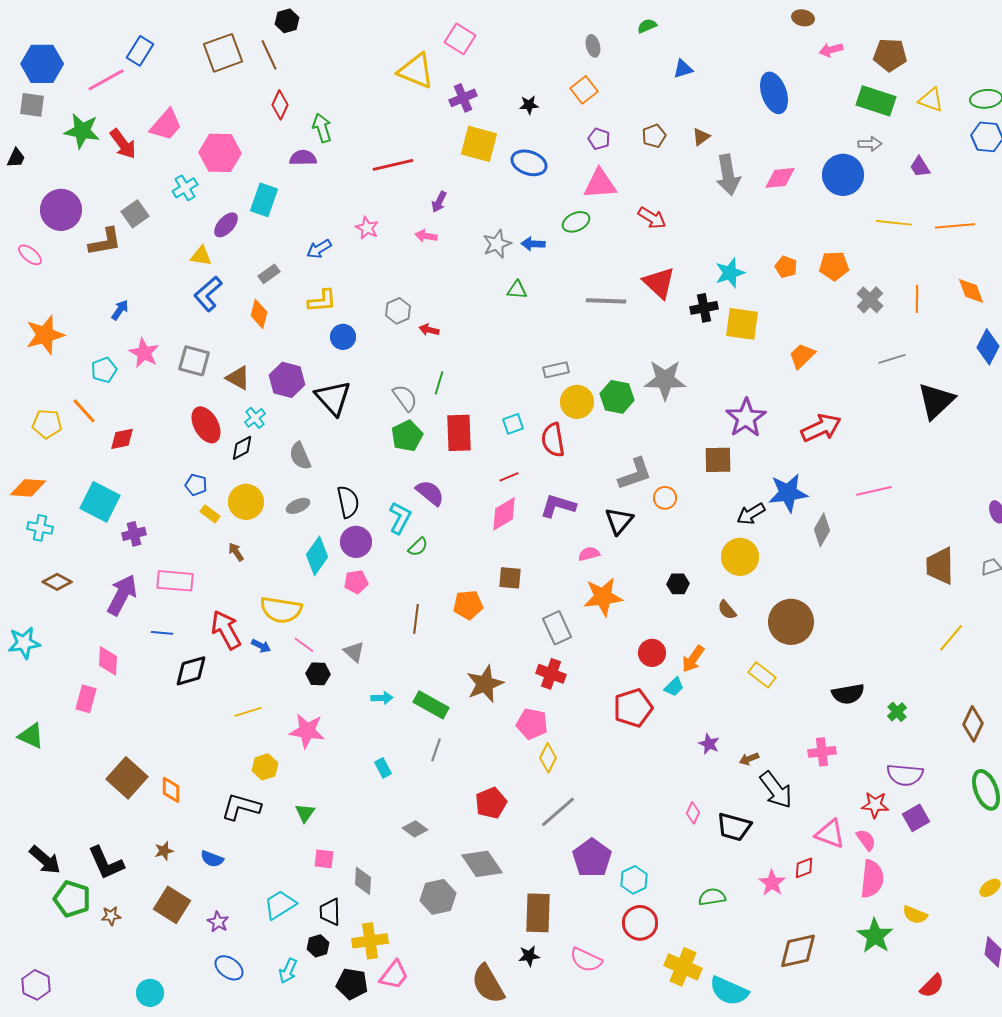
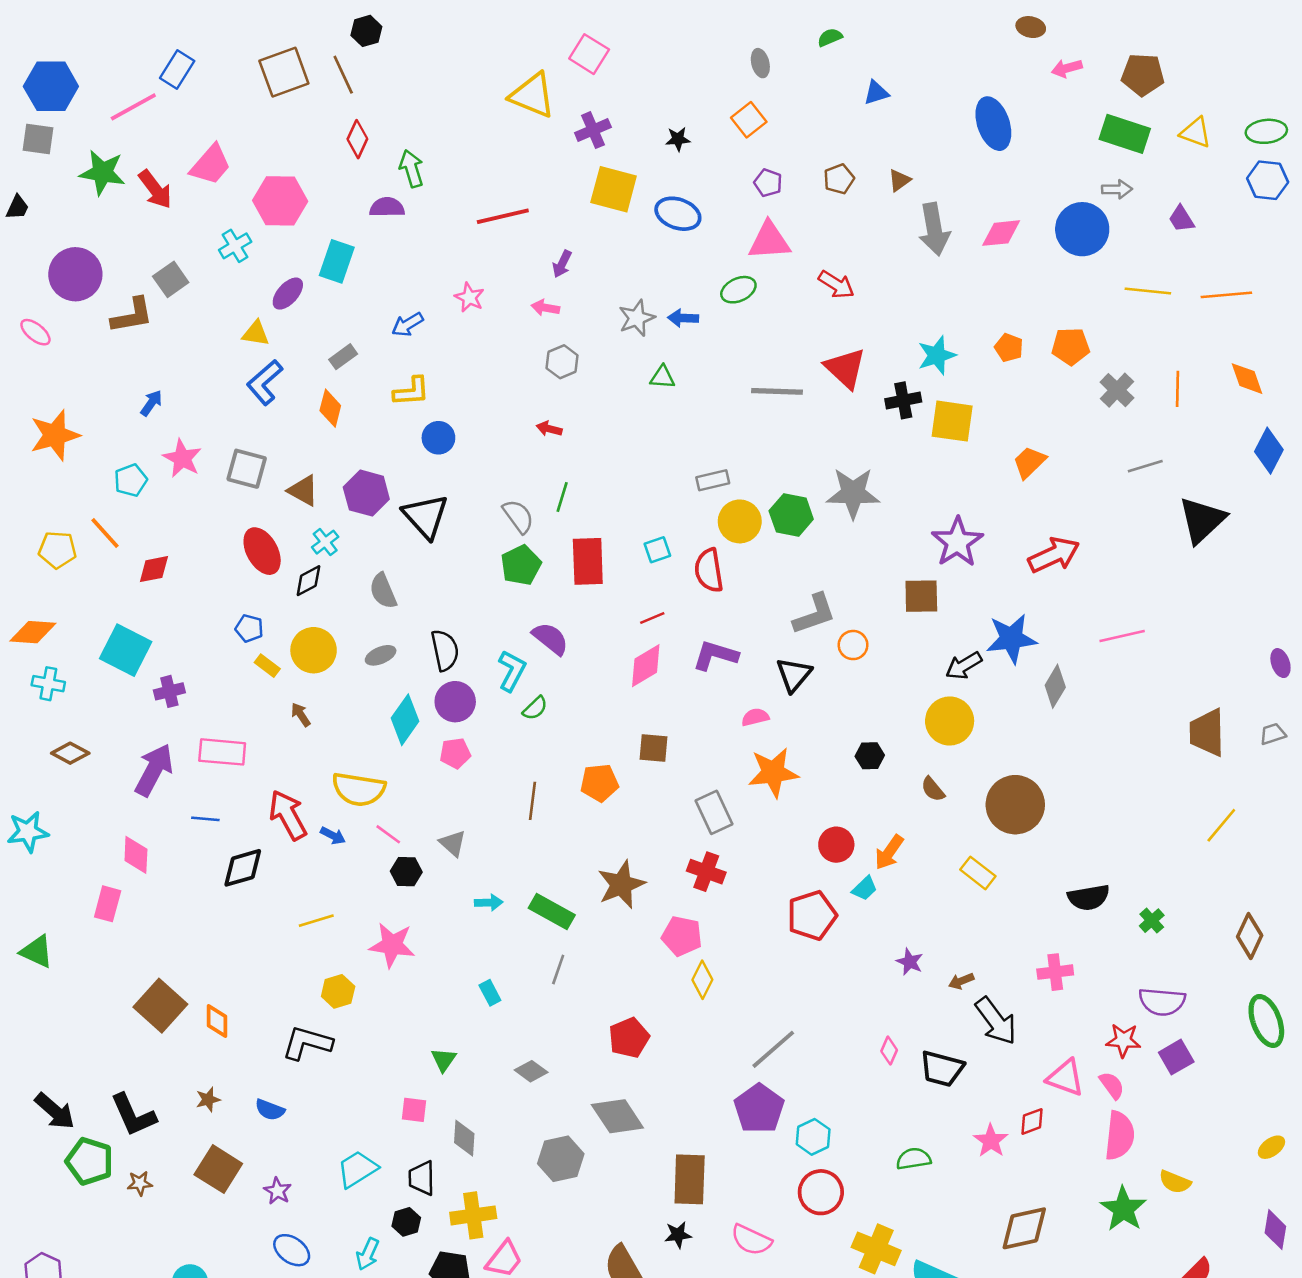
gray hexagon: (398, 311) -> (562, 362), moved
gray line: (558, 812) -> (773, 1049), moved
green triangle: (305, 813) -> (444, 1060), moved

